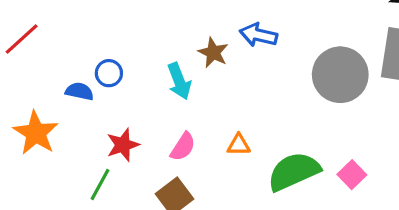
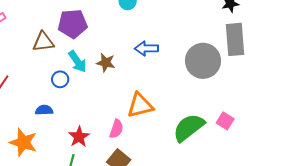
brown star: (213, 53) -> (106, 63), moved
blue circle: (109, 73) -> (60, 79), moved
cyan arrow: (179, 81) -> (77, 61), moved
orange triangle: (239, 145) -> (140, 105), moved, size x1.8

